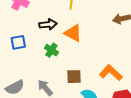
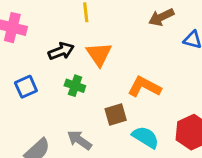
orange triangle: (73, 33) -> (99, 54), turned 42
orange L-shape: (111, 73) -> (144, 87), moved

